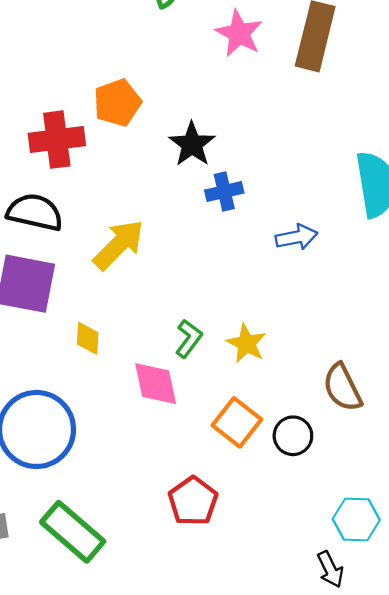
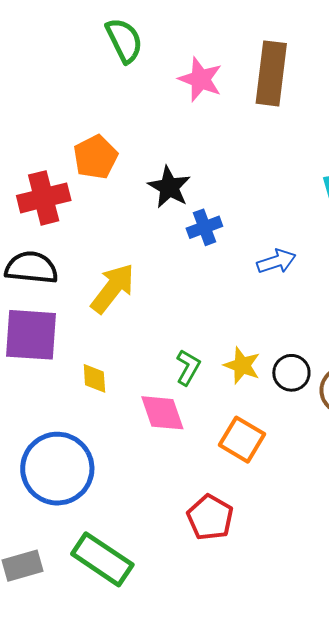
black circle: (293, 436) -> (291, 373), moved

